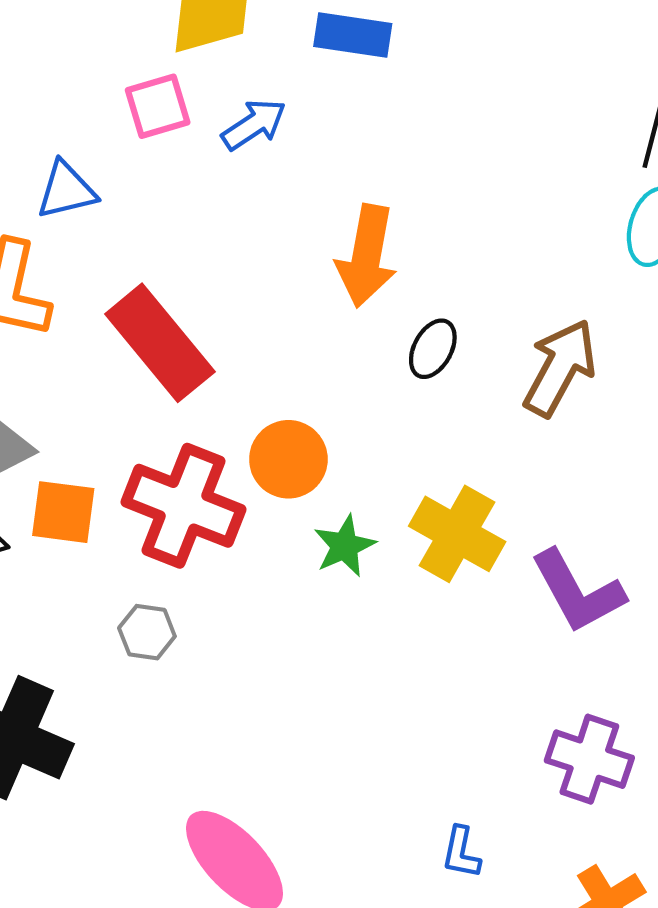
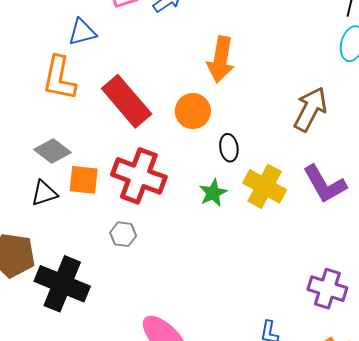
black ellipse: (433, 349) -> (229, 148), moved, turned -36
orange circle: (288, 459) -> (193, 111), moved
purple L-shape: (578, 592) -> (325, 184), moved

